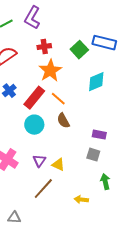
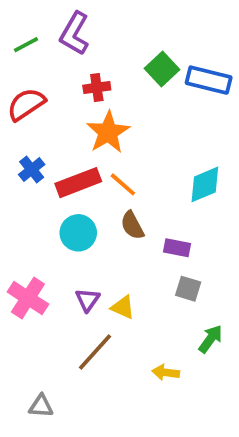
green square: (79, 50) -> (162, 69), moved
cyan diamond: (96, 82) -> (205, 184), moved
red rectangle: (34, 98) -> (78, 183), turned 30
purple rectangle: (99, 135) -> (177, 248), moved
green arrow: (105, 182) -> (210, 339), turned 49

